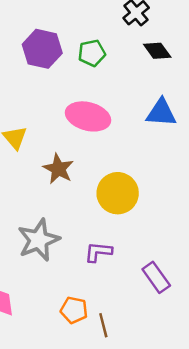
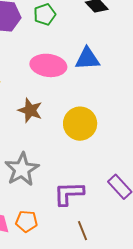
blue triangle: (161, 113) -> (87, 59), moved
purple L-shape: (98, 252) -> (69, 194), moved, size x1.4
orange pentagon: (74, 310) -> (27, 221), moved

